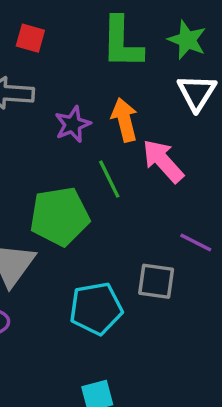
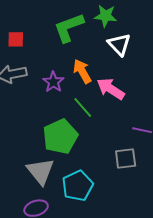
green L-shape: (122, 43) -> (69, 28), turned 84
cyan pentagon: (96, 309) -> (78, 186), moved

